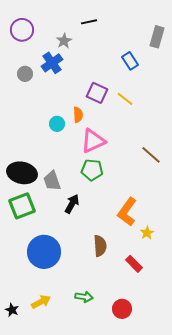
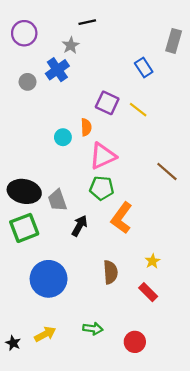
black line: (89, 22) -> (87, 22), moved
orange L-shape: (127, 212) -> (122, 218), moved
yellow star: (147, 233) -> (153, 261), moved

